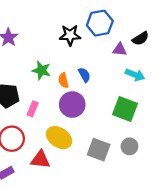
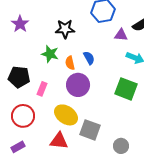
black star: (70, 35) -> (65, 29), moved
gray circle: (129, 146) -> (121, 146), moved
gray square: (99, 150) -> (90, 130), moved
red triangle: (40, 160) -> (59, 141), moved

